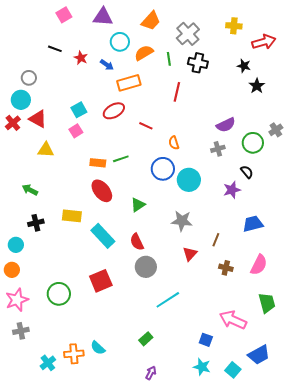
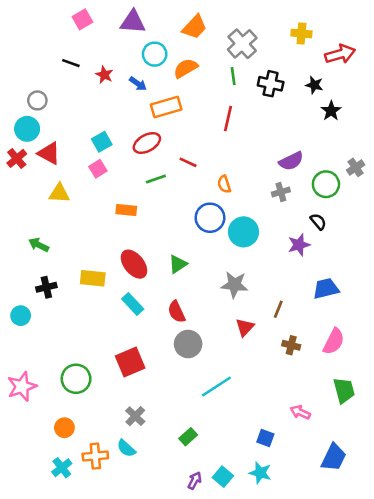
green line: (169, 59) -> (233, 76), moved
black cross: (198, 63) -> (271, 84), moved
green line: (121, 159) -> (156, 179), moved
red ellipse: (102, 191) -> (134, 264), moved
cyan rectangle: (103, 236) -> (133, 304), size x0.7
orange circle: (12, 270) -> (64, 428), moved
pink arrow: (233, 320) -> (300, 412), size x0.6
gray cross: (21, 331) -> (135, 416), moved, turned -35
blue trapezoid: (259, 355) -> (334, 457), turned -35
cyan square: (233, 370) -> (223, 477), moved

